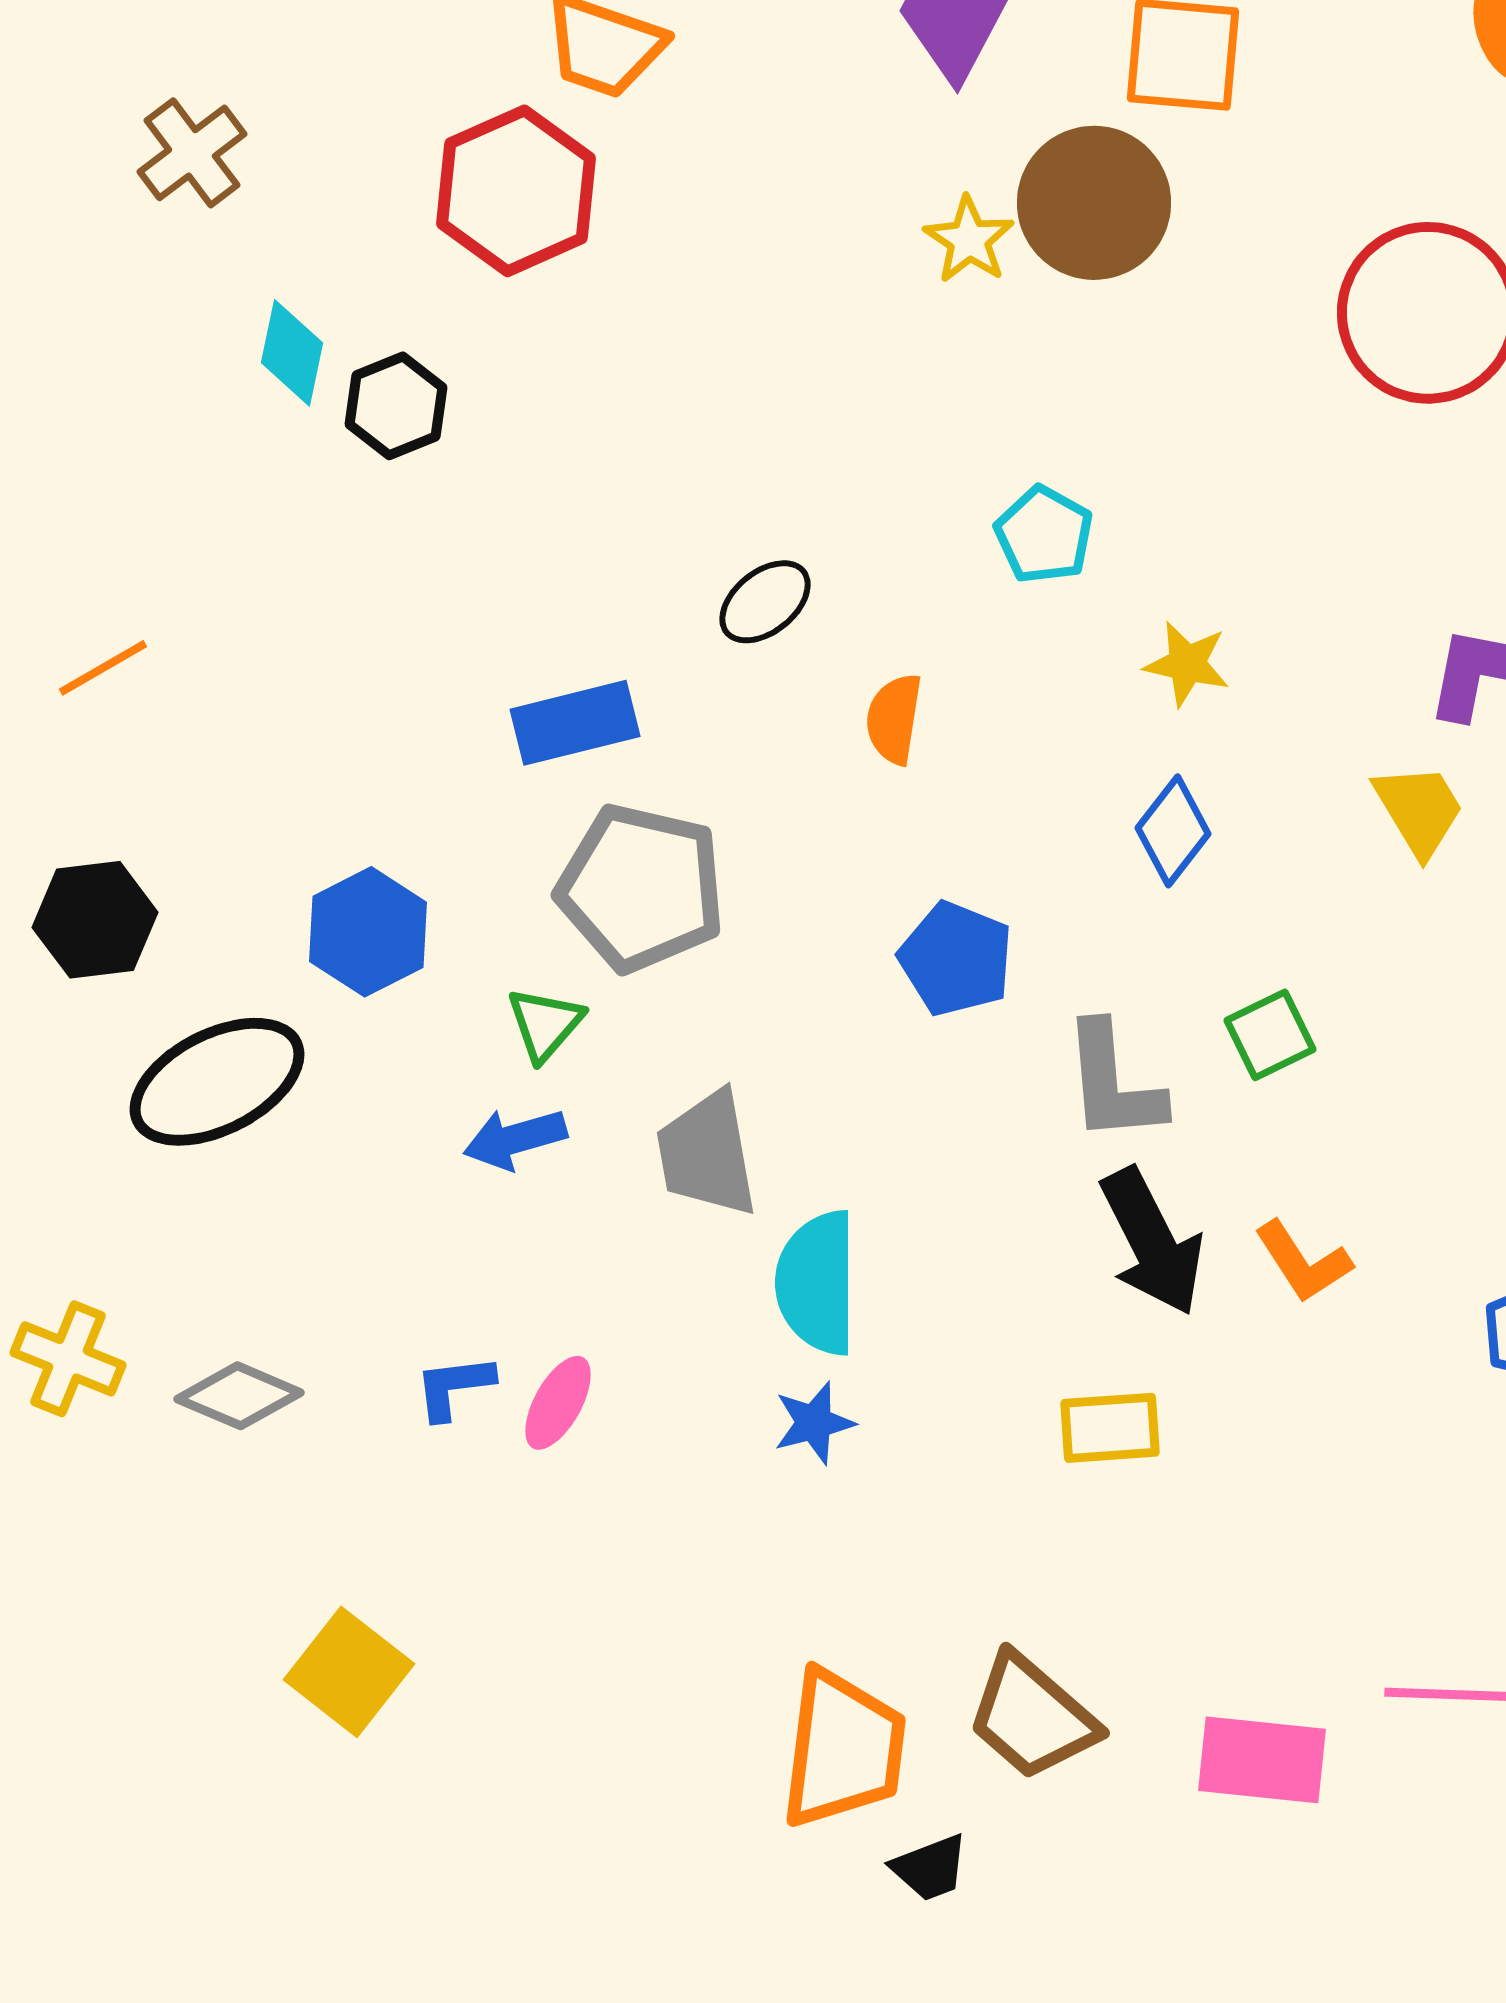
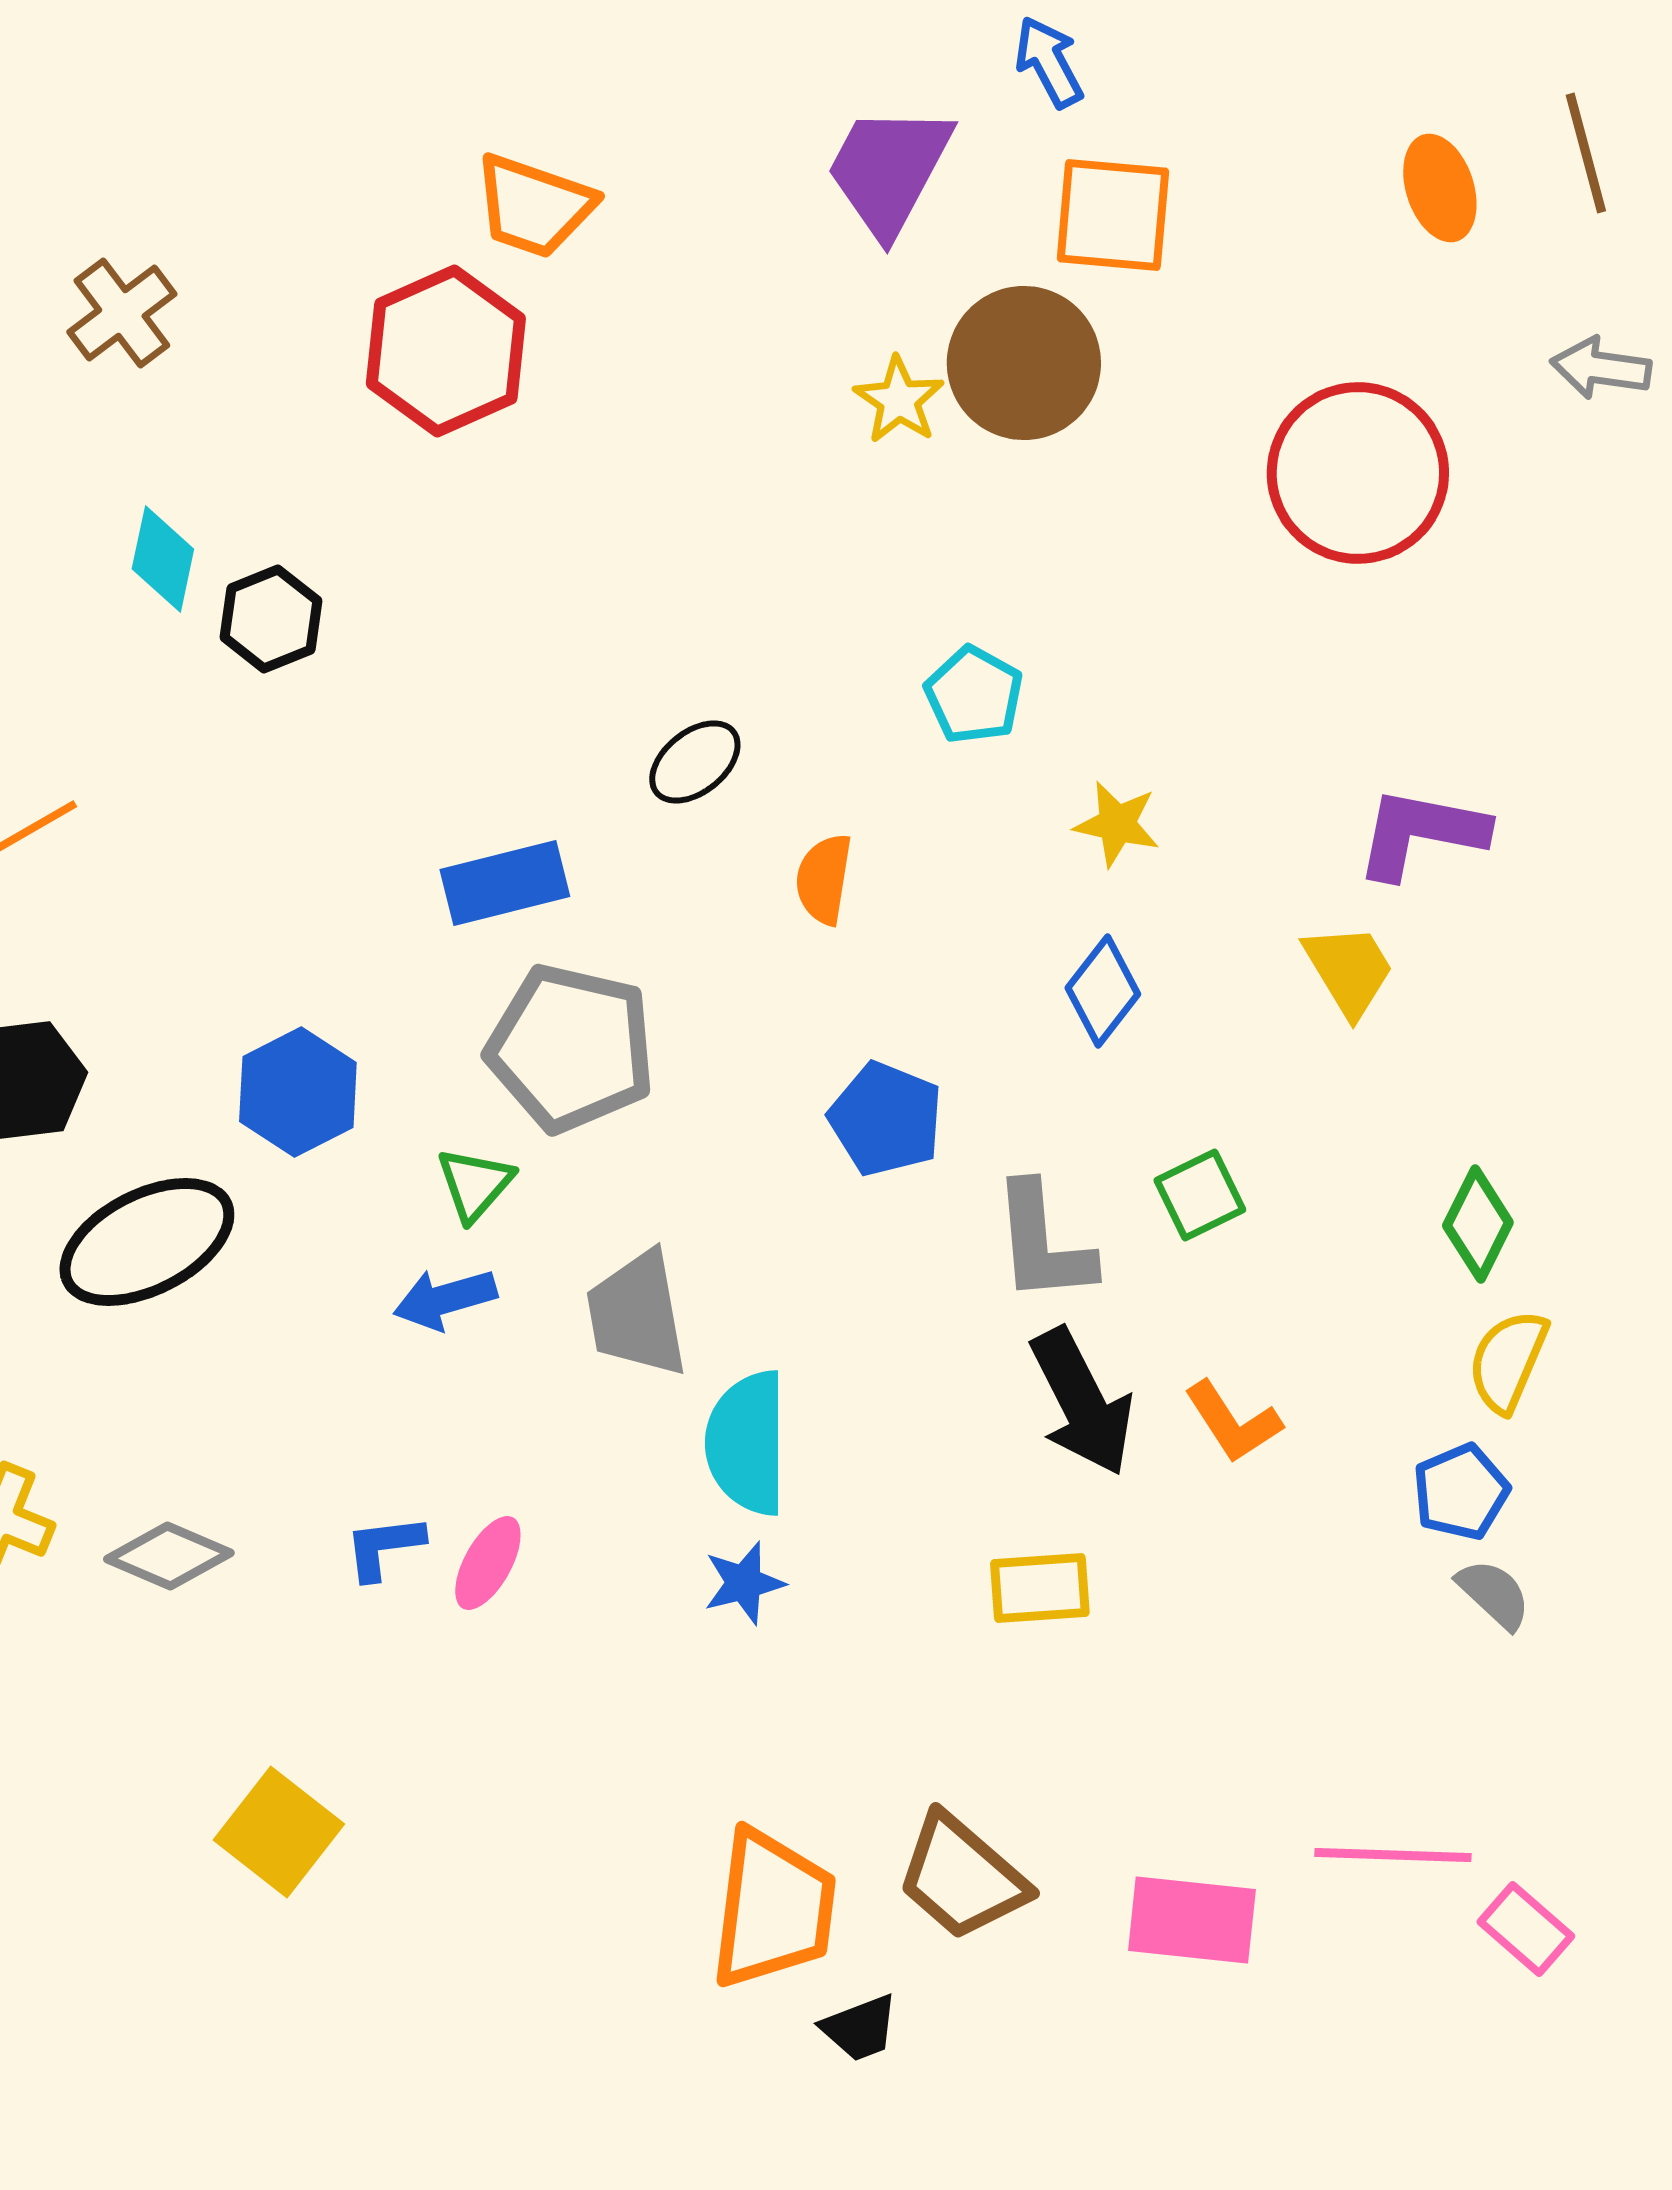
cyan diamond: (292, 353) -> (163, 559), moved
black hexagon: (396, 406) -> (271, 619), moved

